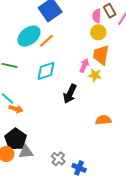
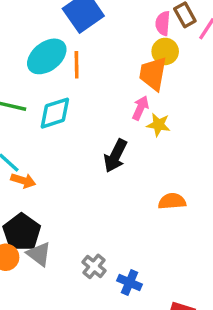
orange line: (46, 41) -> (77, 65), turned -49
orange trapezoid: (101, 55) -> (153, 74), moved
cyan diamond: (46, 71) -> (55, 113), moved
gray triangle: (26, 152) -> (39, 254), turned 42

